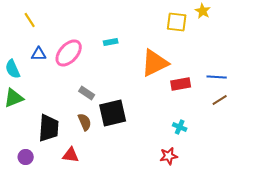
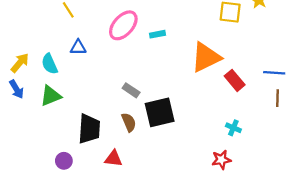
pink ellipse: (69, 53) -> (123, 25), moved
red rectangle: (181, 84) -> (235, 80), turned 60
brown line: (220, 100) -> (277, 98), turned -56

